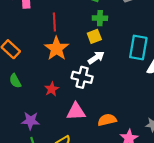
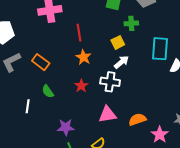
green cross: (100, 18) -> (131, 23), moved
orange star: (56, 49) -> (83, 57), size x0.7
red star: (52, 89) -> (81, 86), moved

